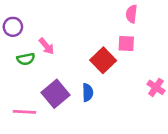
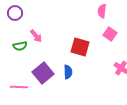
purple circle: (13, 27) -> (15, 13), moved
pink square: (126, 44) -> (110, 34), moved, turned 32
red square: (103, 60) -> (80, 47), turned -30

